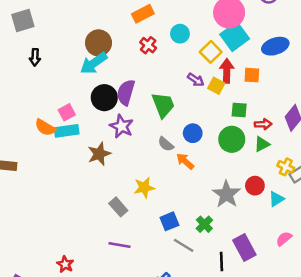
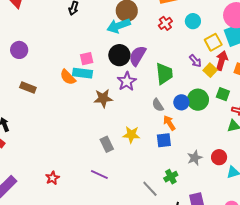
orange semicircle: (45, 127) -> (68, 77), moved
green circle: (232, 139) -> (198, 100), moved
gray star: (226, 194) -> (195, 158), size x0.7
blue square: (169, 221) -> (164, 140), moved

